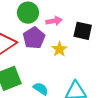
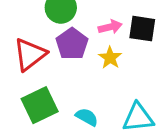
pink arrow: (54, 21) -> (110, 27), moved

